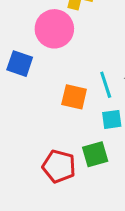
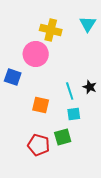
orange square: (74, 97) -> (41, 105), moved

